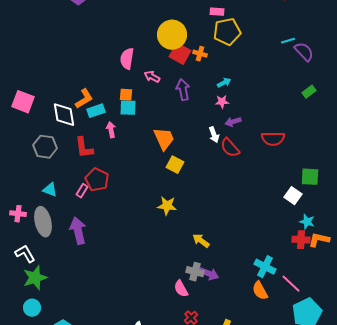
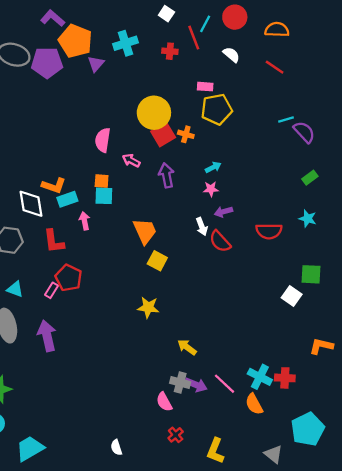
red square: (180, 54) -> (163, 134), turned 30
orange L-shape: (84, 99) -> (54, 186), turned 50
cyan star: (307, 222) -> (308, 219), moved
red cross: (301, 240) -> (285, 378), moved
pink line: (291, 284) -> (225, 384), moved

